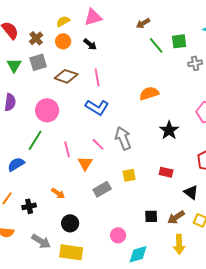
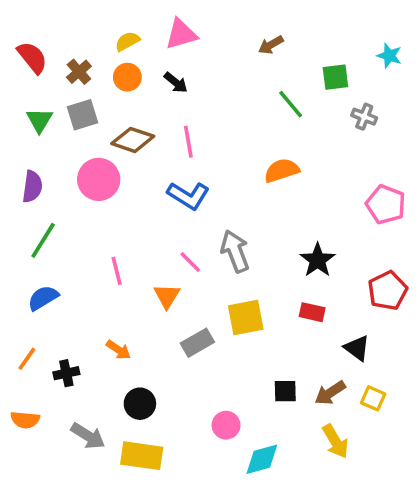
green line: (156, 45) -> (291, 104), moved
gray cross: (195, 63) -> (364, 117), turned 32
pink circle: (47, 110) -> (99, 179), moved
black star: (169, 130) -> (318, 260), moved
green line: (35, 140) -> (43, 240), moved
pink line: (67, 149) -> (117, 271), moved
yellow square: (129, 175) -> (246, 318), size x1.5
yellow arrow: (179, 244) -> (335, 441), turned -30

